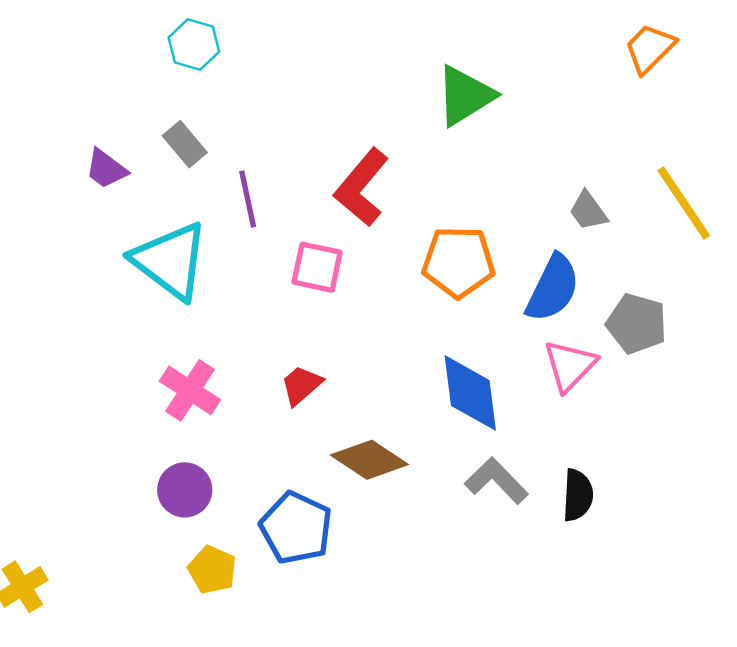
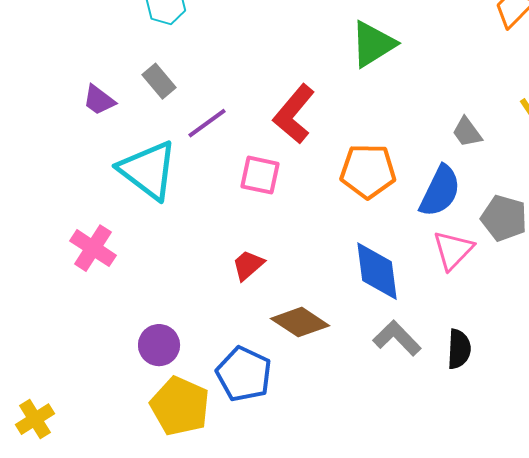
purple line: (248, 199) -> (207, 123), turned 66
pink cross: (190, 390) -> (93, 248), moved
yellow pentagon: (212, 570) -> (180, 406), size x1.6

